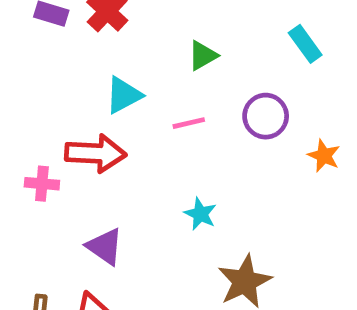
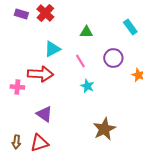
green triangle: (203, 56) -> (86, 32), turned 32
pink line: (189, 123) -> (80, 61), turned 72
cyan star: (200, 214) -> (87, 86), moved

